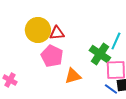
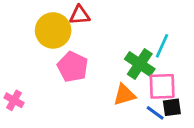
red triangle: (57, 33) -> (80, 15), moved
orange triangle: (73, 76) -> (124, 95), moved

